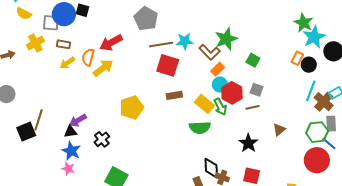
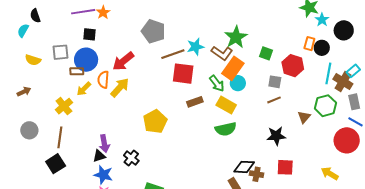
yellow semicircle: (24, 14) -> (33, 60), moved
blue circle: (64, 14) -> (86, 60), moved
cyan star: (314, 37) -> (322, 20), size x0.6
yellow cross: (35, 43) -> (64, 106), moved
orange rectangle: (218, 69) -> (233, 68), size x1.6
red hexagon: (232, 93) -> (293, 66), moved
green arrow: (220, 107) -> (217, 83), moved
brown line: (39, 120) -> (60, 137), moved
purple arrow: (78, 120) -> (104, 144), turned -60
green hexagon: (317, 132) -> (325, 106), moved
black star: (248, 143) -> (276, 136), turned -30
black diamond: (211, 168) -> (244, 167), turned -75

